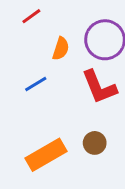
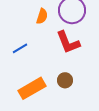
blue line: (36, 84) -> (20, 48), moved

